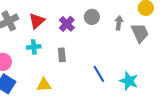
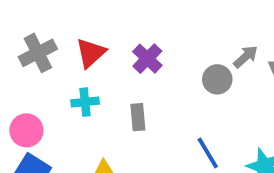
gray circle: (92, 17) -> (217, 79), moved
gray arrow: (119, 23) -> (246, 57), turned 40

